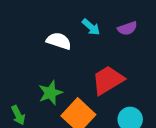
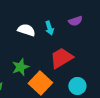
cyan arrow: (91, 27) -> (49, 28), moved, turned 32

